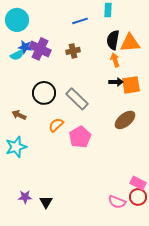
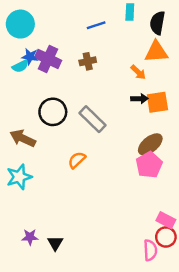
black semicircle: (113, 40) -> (157, 23), moved
orange arrow: (115, 60) -> (138, 72), turned 152
brown arrow: (19, 115) -> (23, 138), size x1.5
orange semicircle: (56, 125) -> (77, 160), moved
pink pentagon: (80, 137) -> (149, 165), moved
pink semicircle: (117, 202) -> (150, 250), moved, turned -114

